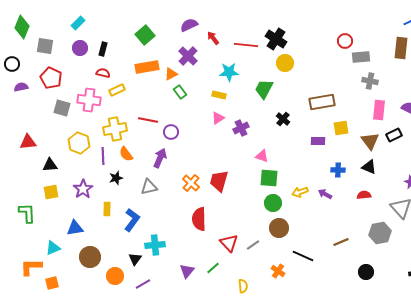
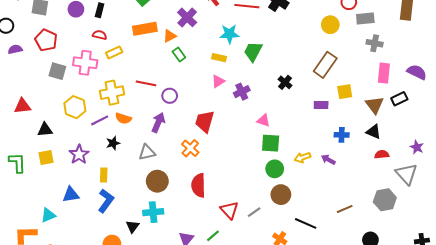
yellow circle: (285, 63) -> (330, 25), moved
green trapezoid: (264, 89) -> (253, 51), moved
brown rectangle: (322, 102) -> (325, 65), turned -45
orange semicircle: (126, 154) -> (123, 118), turned -35
purple line: (103, 156) -> (100, 120), turned 66
red trapezoid: (219, 181) -> (205, 121), moved
red semicircle: (364, 195) -> (382, 154), moved
green L-shape: (27, 213) -> (17, 163), moved
blue L-shape: (132, 220) -> (106, 201), moved
brown circle: (90, 257) -> (157, 181), moved

